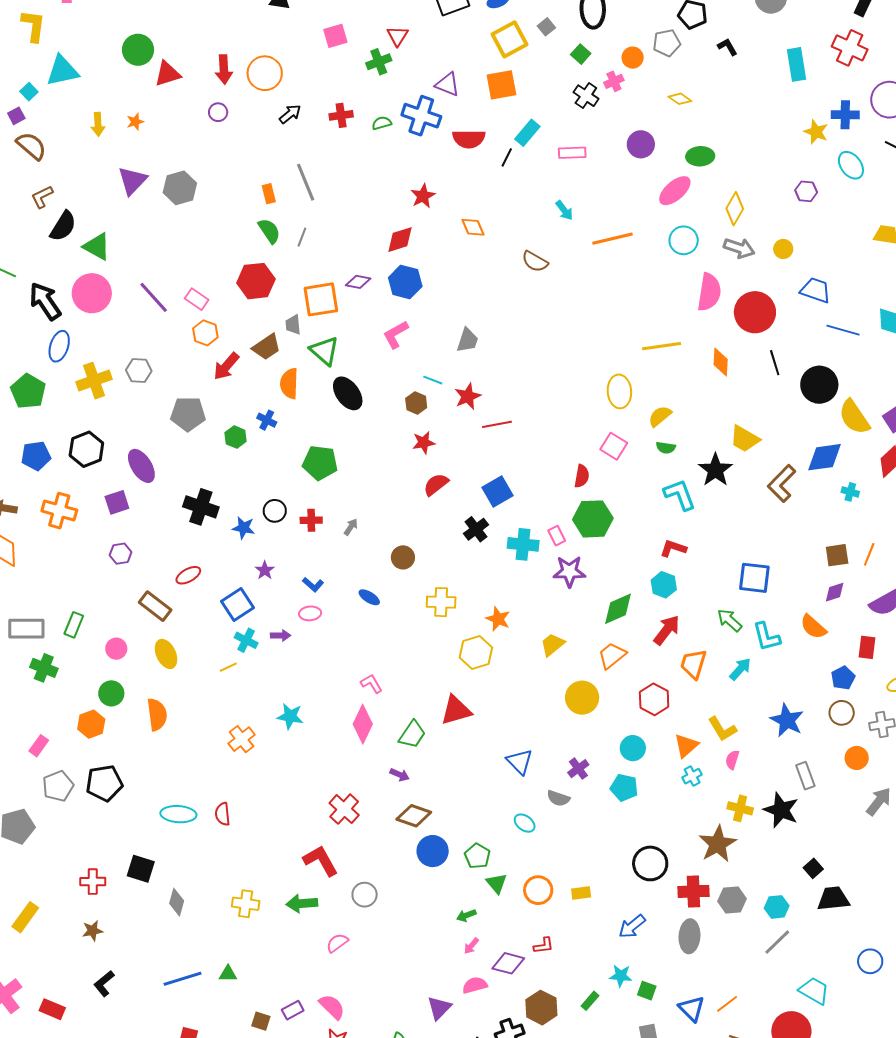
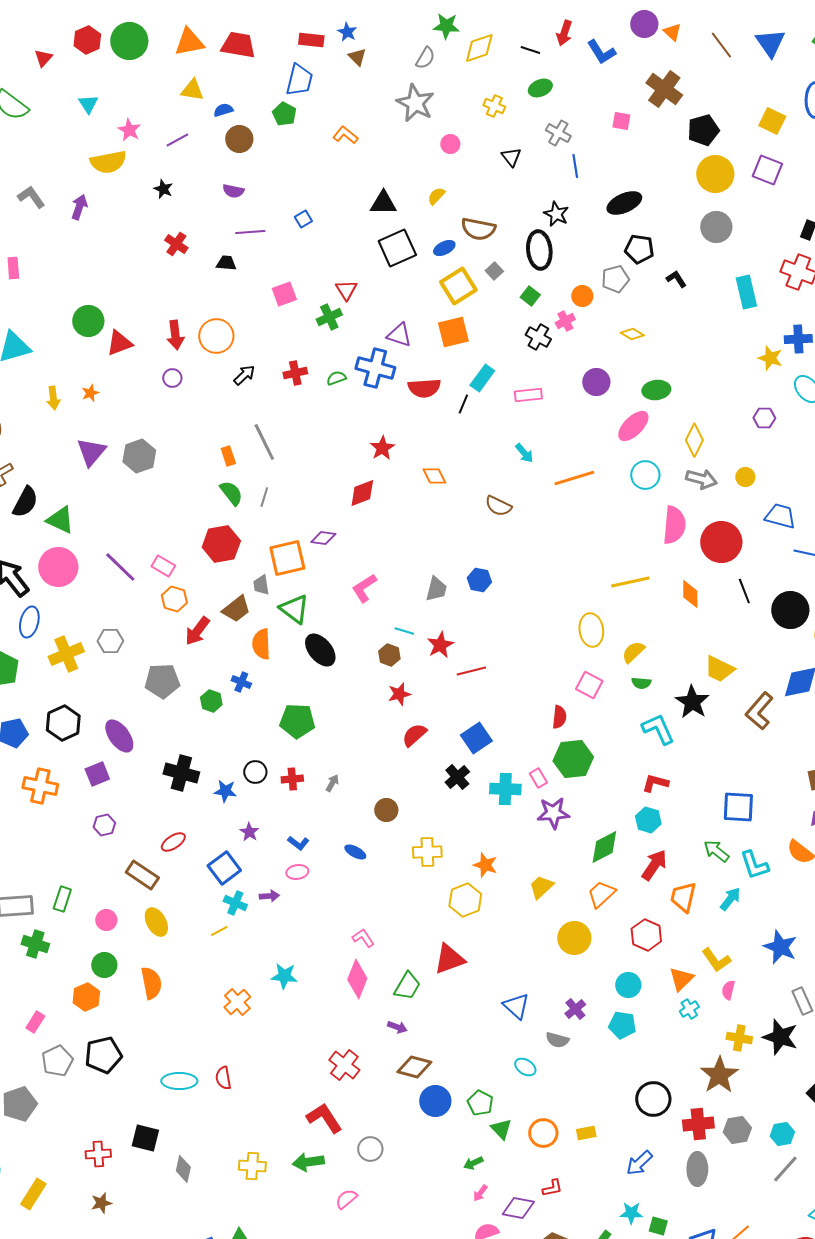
blue hexagon: (405, 282) -> (479, 580), moved, size x0.7

